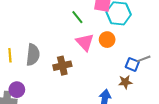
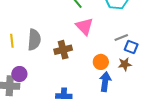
orange circle: (107, 40) -> (101, 62), moved
gray line: (144, 59) -> (121, 37), moved

